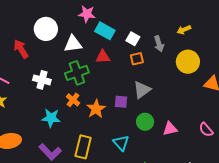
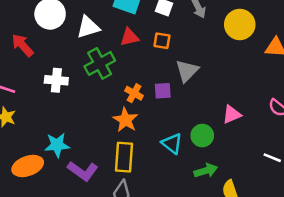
orange square: (137, 59) -> (162, 41), moved, turned 32
orange cross: (73, 100) -> (134, 93), moved
orange star: (96, 109) -> (125, 120), moved
cyan star: (51, 118) -> (57, 145), moved
green circle: (145, 122) -> (202, 136), moved

